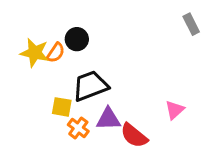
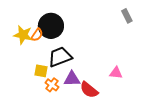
black circle: (77, 39) -> (51, 26), size x1.6
pink triangle: (175, 110) -> (116, 73), turned 48

